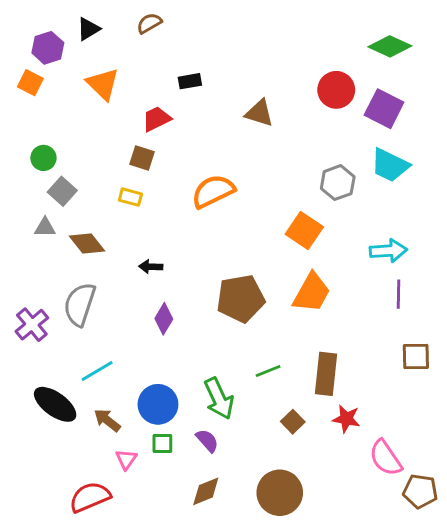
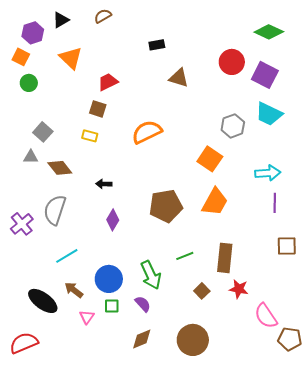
black rectangle: (190, 81) -> (157, 45), moved
green circle: (43, 158) -> (29, 83), moved
black ellipse: (55, 404) -> (43, 301), moved
red semicircle: (90, 497) -> (24, 343), moved

